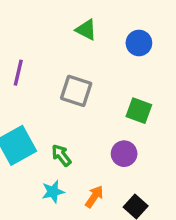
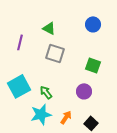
green triangle: (86, 30) -> (49, 28), moved
cyan star: (53, 192) -> (41, 114), size x1.5

